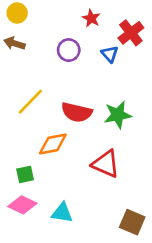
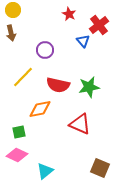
brown arrow: (14, 43) -> (11, 33), turned -119
purple circle: (69, 50) -> (45, 50), moved
cyan triangle: (62, 213) -> (45, 171), moved, turned -48

